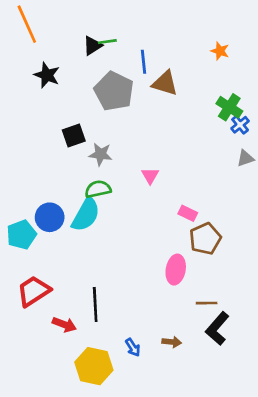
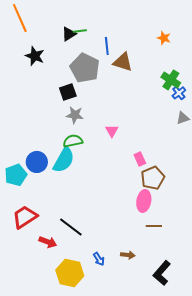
black square: (74, 135) -> (68, 92), moved
pink rectangle: (188, 213) -> (140, 159), turned 40
pink ellipse: (176, 270) -> (144, 201), moved
black line: (95, 304) -> (71, 227), turned -50
black L-shape: (217, 329) -> (162, 273), moved

